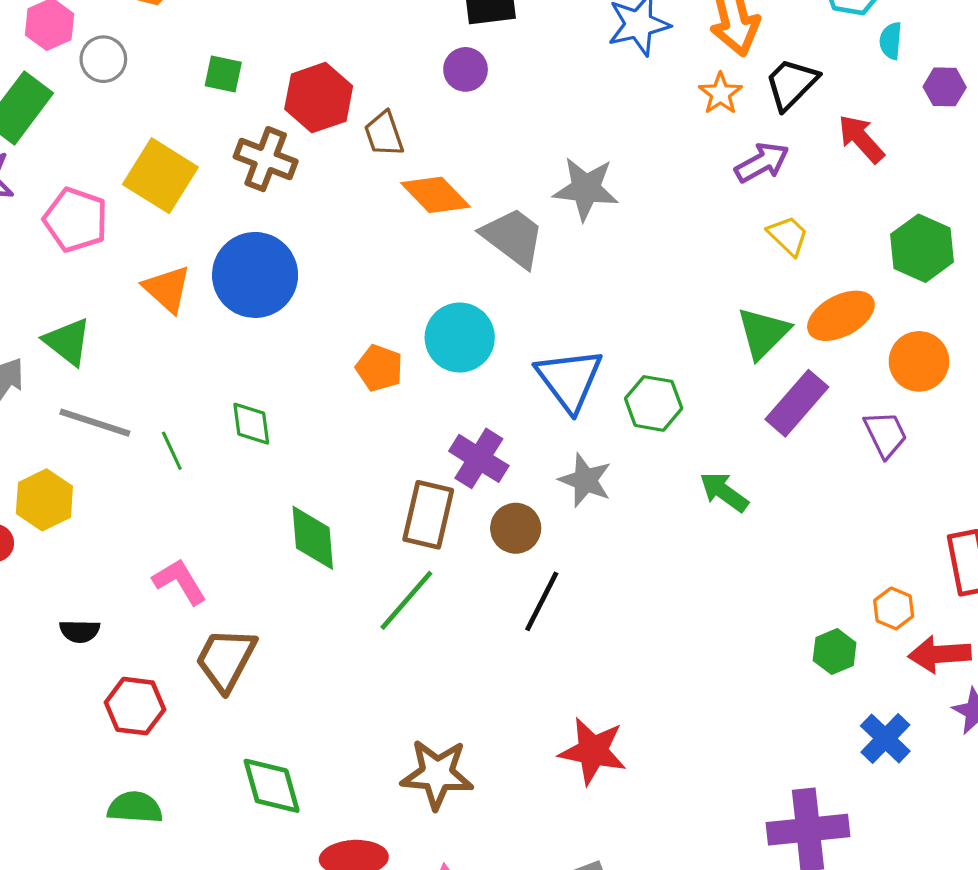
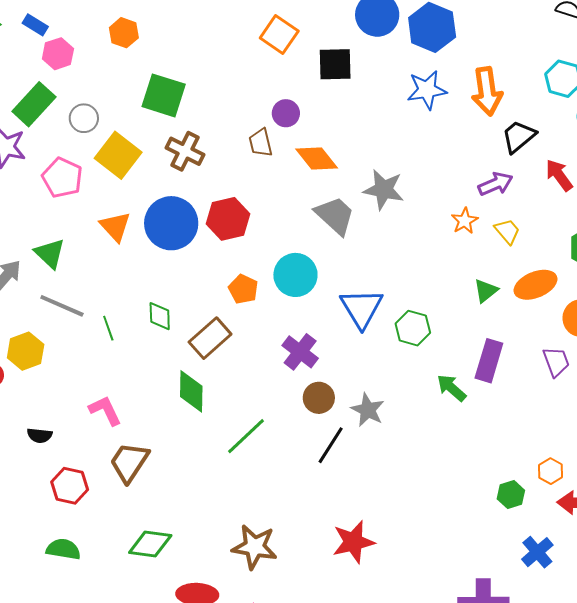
gray circle: (103, 59) -> (84, 118), moved
purple circle: (466, 69) -> (286, 113), moved
green square: (223, 74) -> (164, 95), size x1.8
orange star: (720, 93) -> (465, 221), moved
red hexagon: (319, 98) -> (228, 219), moved
orange diamond: (435, 195) -> (317, 159), moved
green triangle: (763, 333) -> (486, 291), size x0.7
purple rectangle: (797, 403) -> (489, 361), moved, turned -30
gray star: (585, 480) -> (368, 410), moved
brown rectangle: (428, 515) -> (210, 338), moved, turned 30
red star: (593, 751) -> (353, 542), turned -30
green diamond: (272, 786) -> (150, 544), turned -72

